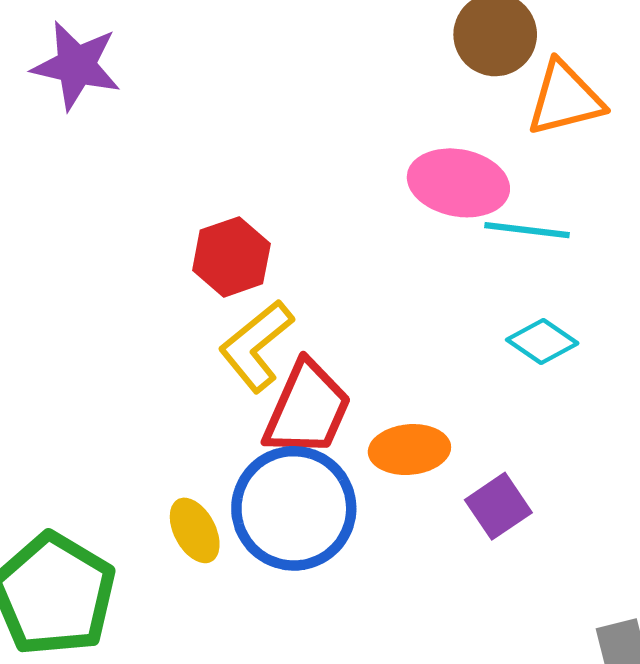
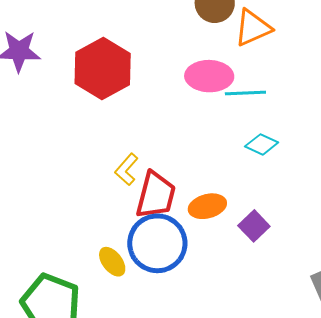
red hexagon: (231, 257) -> (103, 68), moved, size x1.6
yellow L-shape: (256, 346) -> (127, 169), size x0.7

